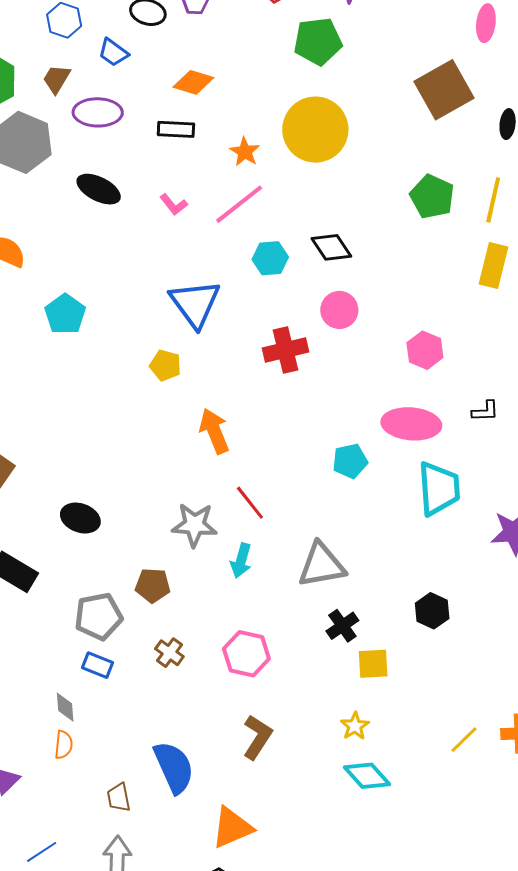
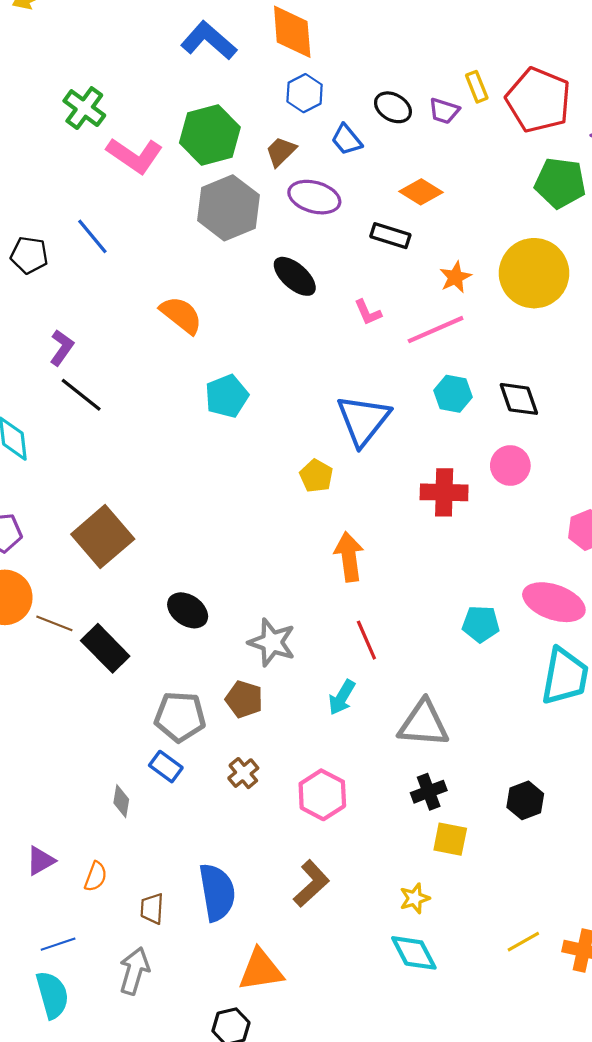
gray star: (194, 525) -> (272, 642), moved
orange semicircle: (64, 745) -> (96, 877), moved

